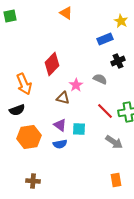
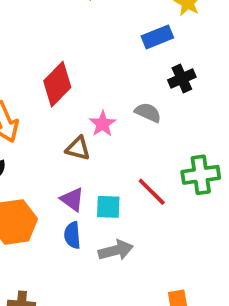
red line: (105, 111) -> (152, 192), moved
gray arrow: (114, 142) -> (116, 250), moved, turned -48
blue semicircle: (60, 144) -> (72, 235), turned 96

